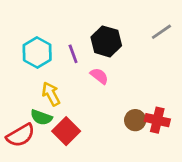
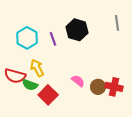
gray line: (161, 32) -> (117, 23), turned -63
pink semicircle: (99, 76) -> (78, 81), moved
red semicircle: (21, 135) -> (15, 76), moved, turned 45

